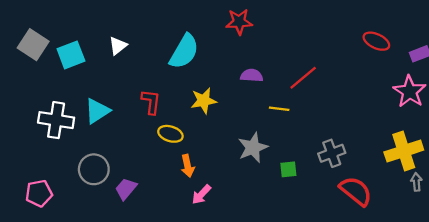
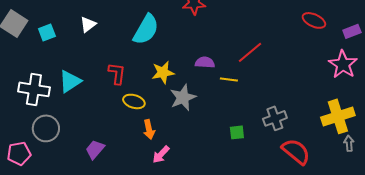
cyan square: (71, 55) -> (47, 32), size x0.7
purple semicircle: (252, 76) -> (205, 62), moved
gray star: (253, 148) -> (183, 97), moved
gray circle: (94, 169) -> (46, 128), moved

